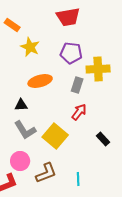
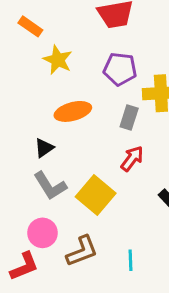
black triangle: (21, 105) -> (44, 148), turned -32

